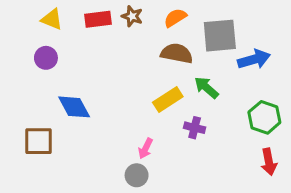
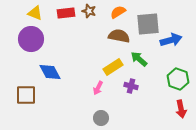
purple circle: (46, 58) -> (31, 39), size x1.6
pink arrow: (146, 149) -> (98, 88), moved
gray circle: (137, 175) -> (101, 118), moved

